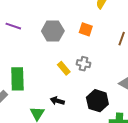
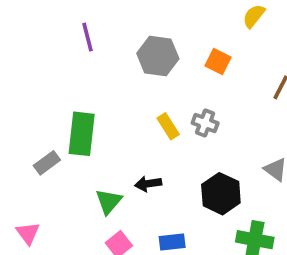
purple line: (13, 26) -> (88, 37), turned 49
black arrow: (57, 101) -> (148, 184), turned -32

